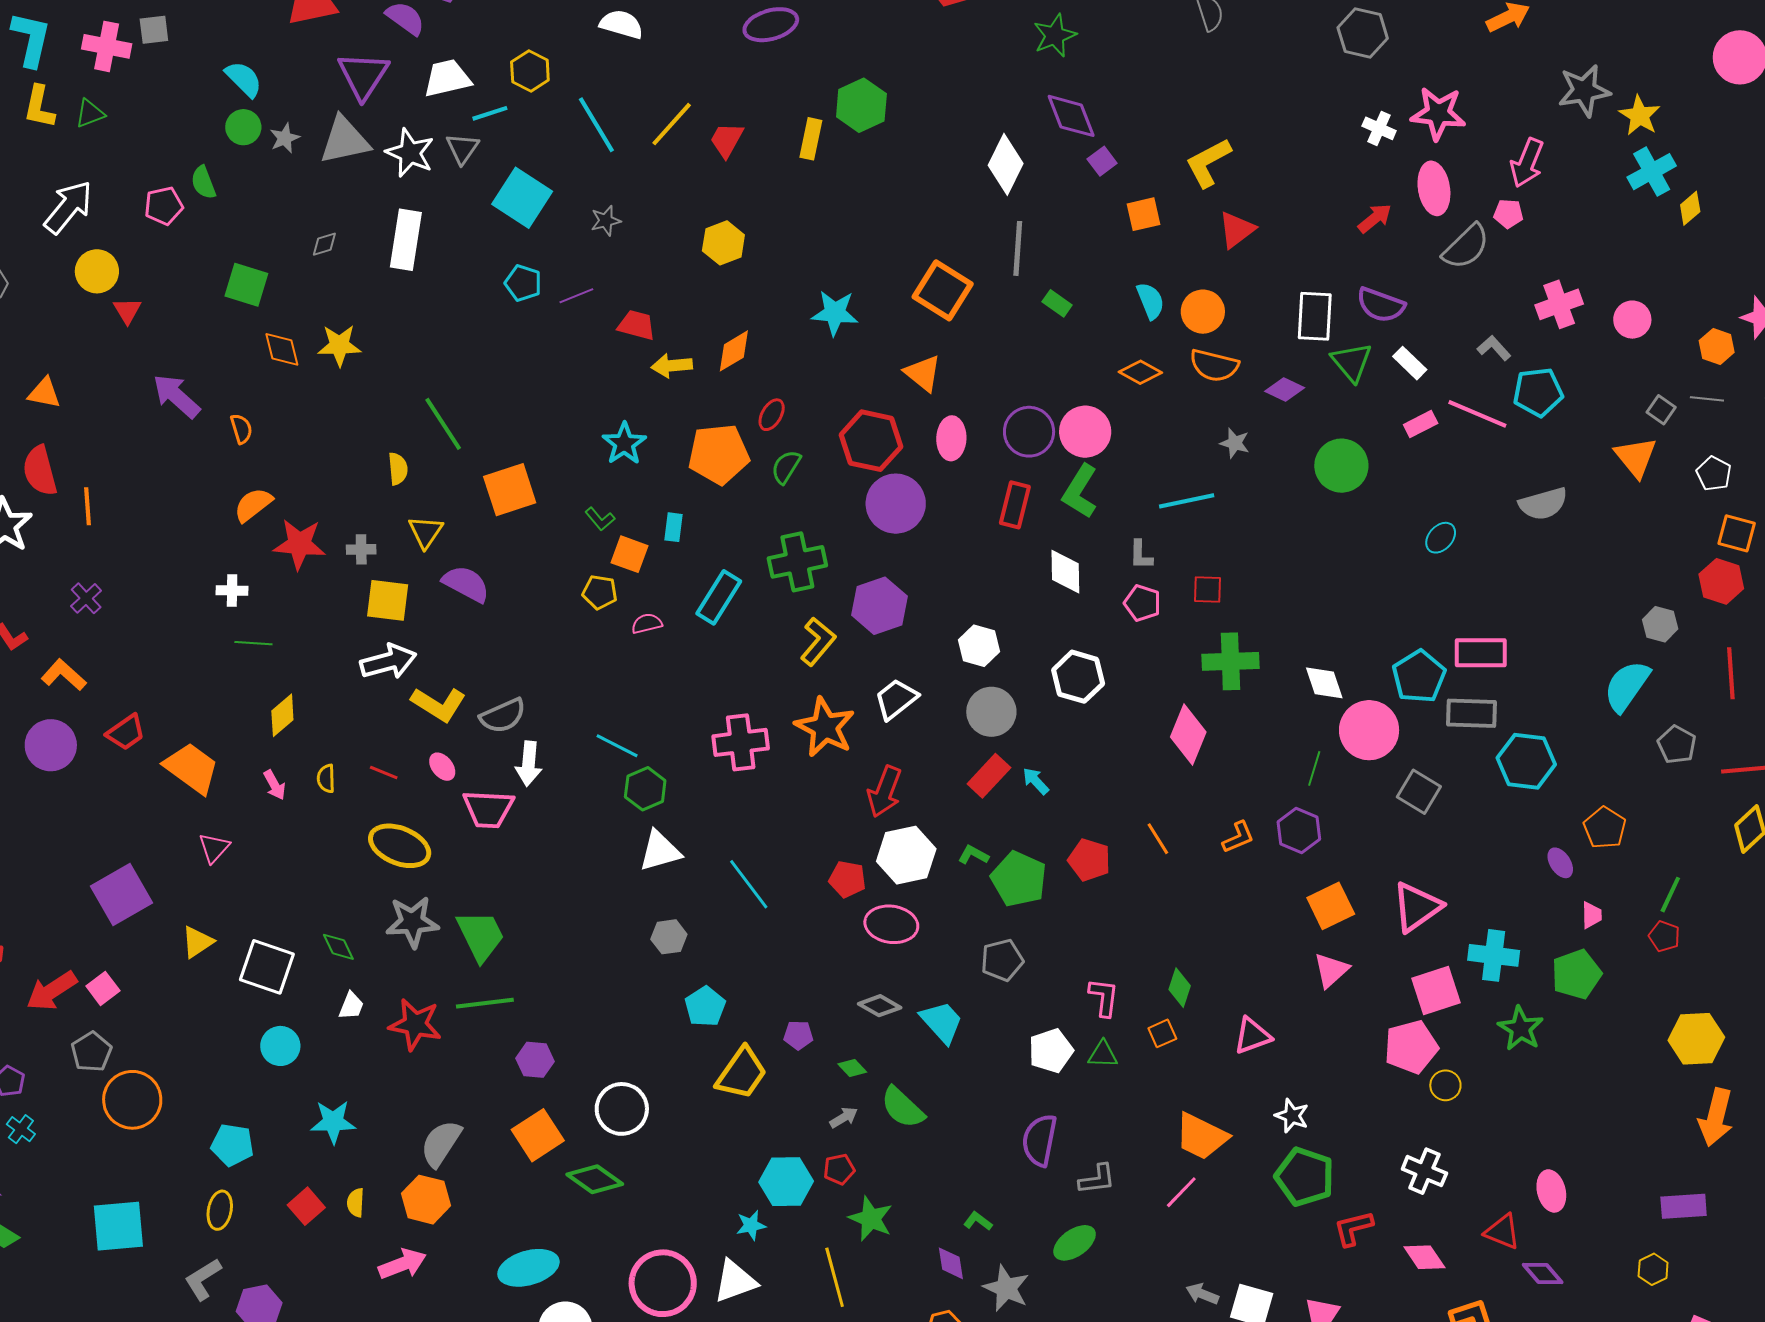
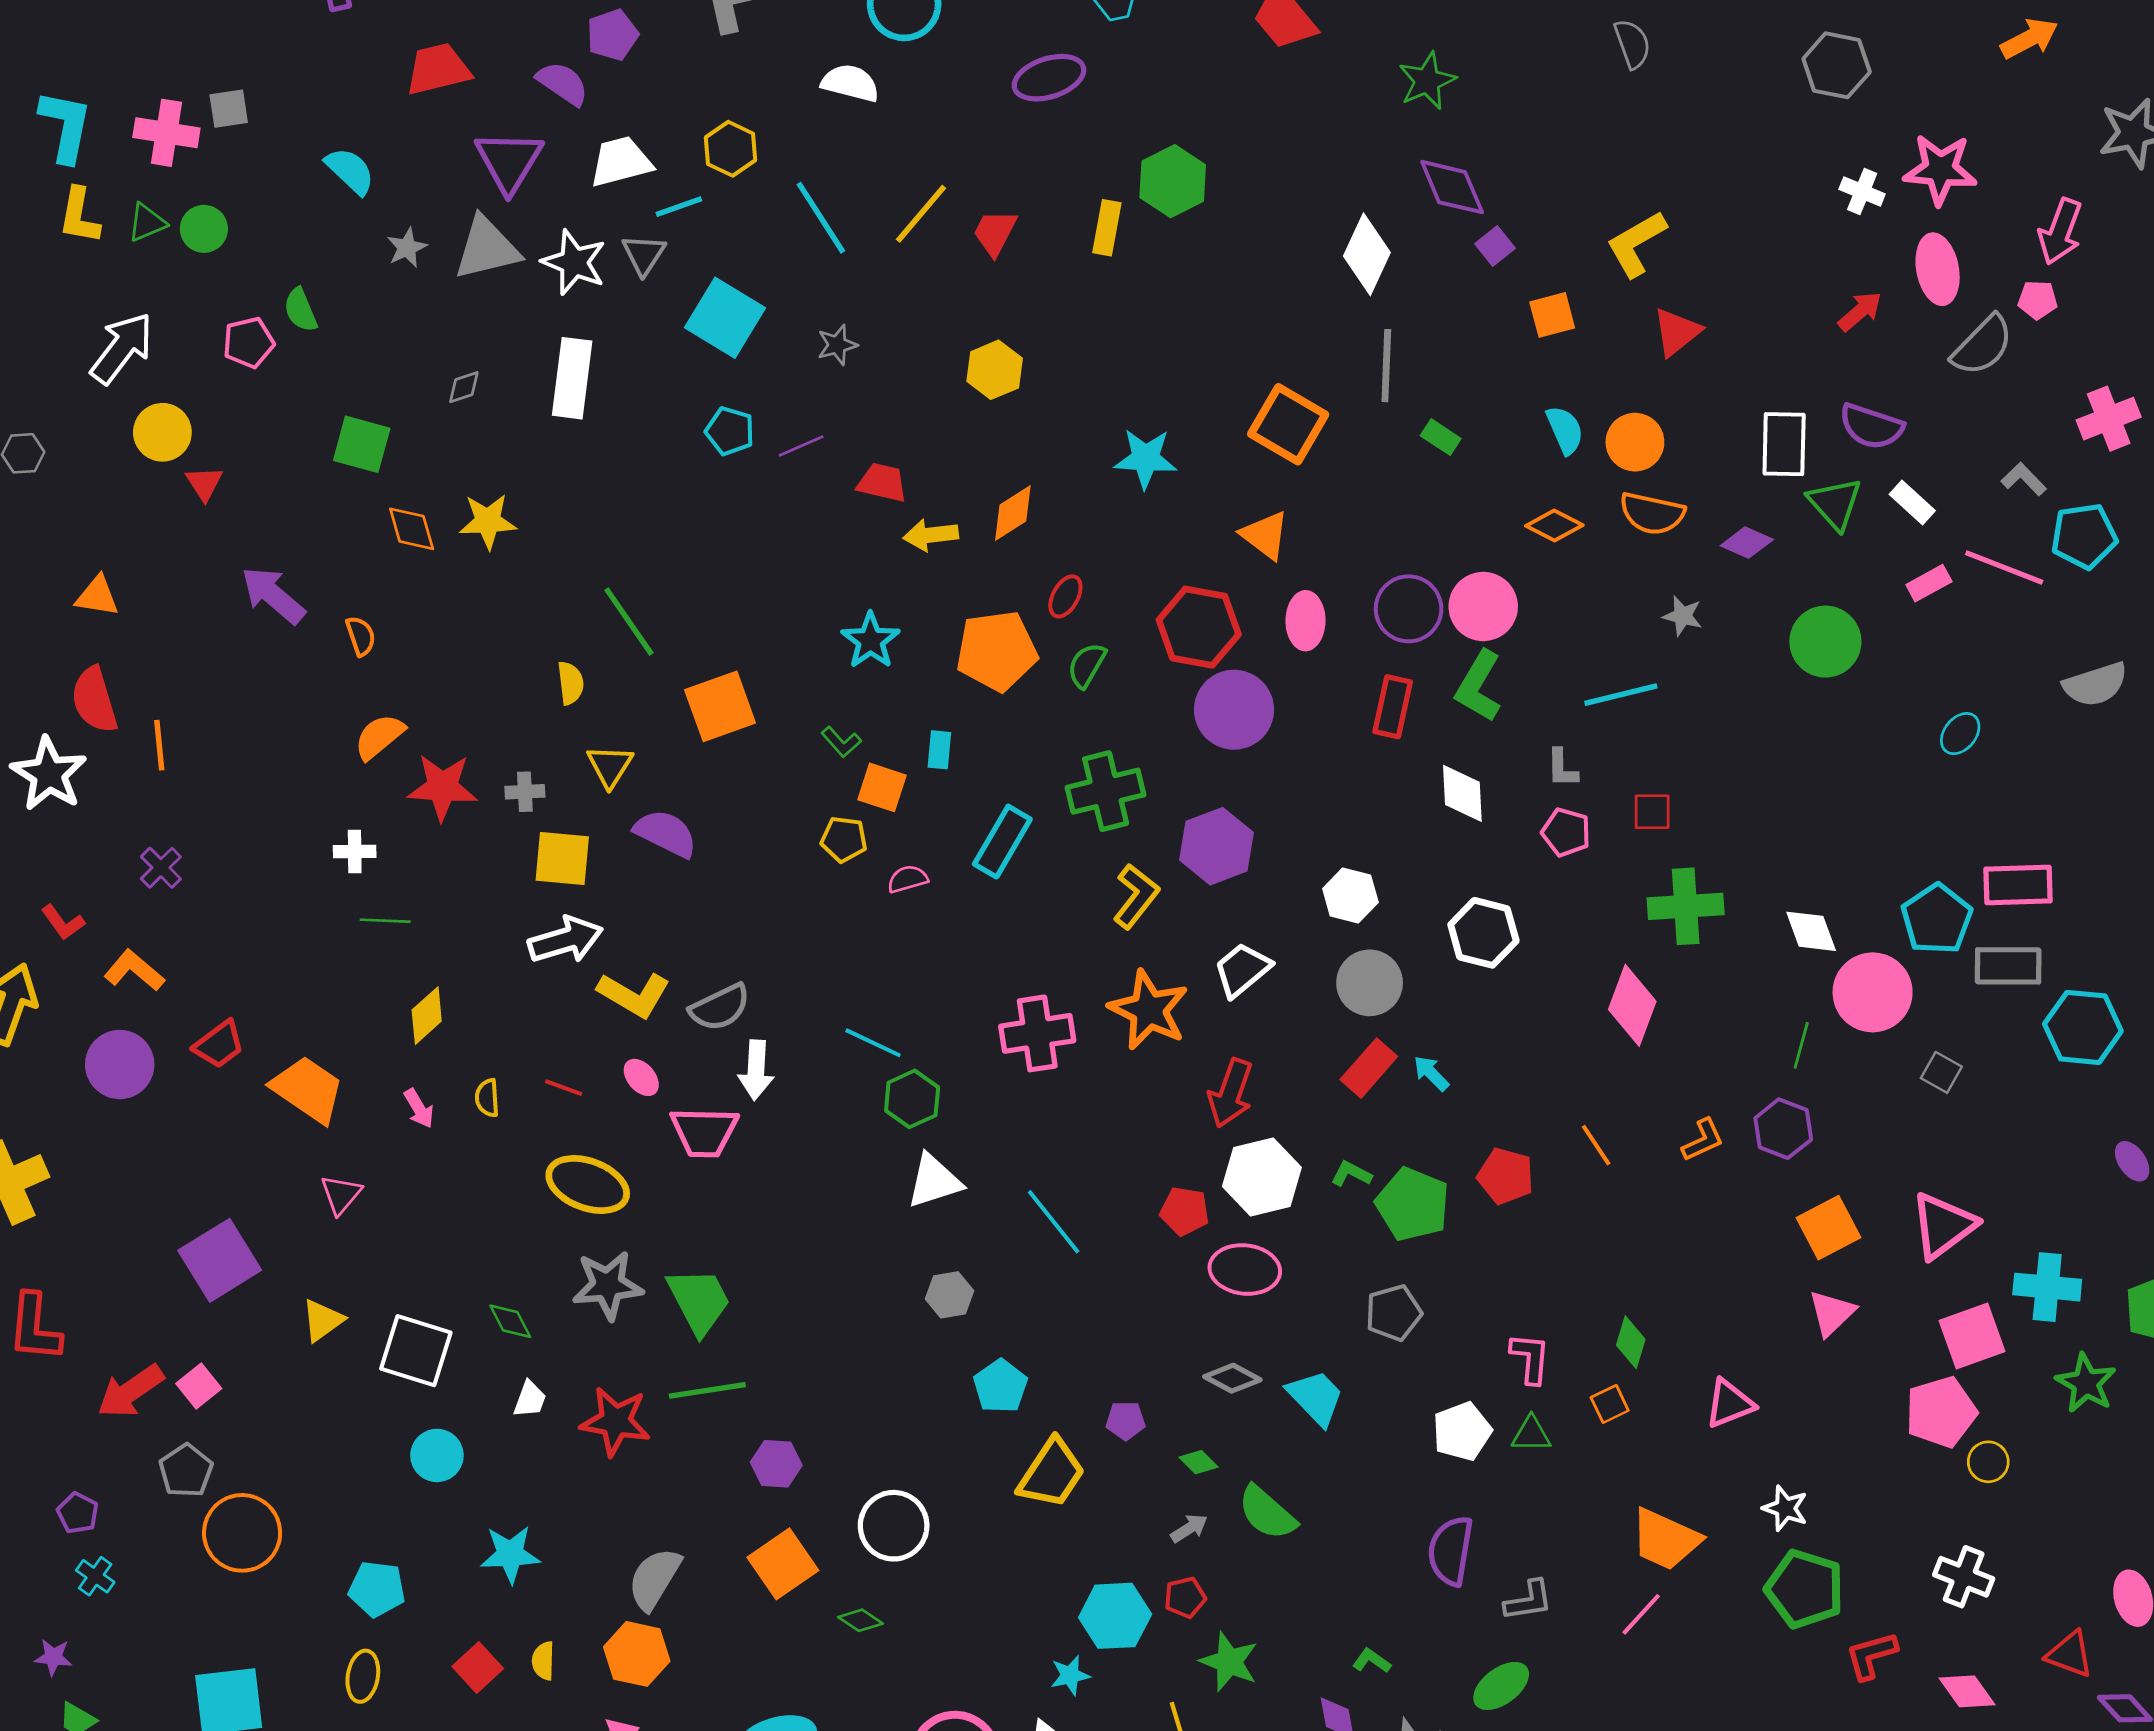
green circle: (243, 127) -> (204, 229), moved
gray square: (1419, 792) -> (1941, 1072), size x0.7
green diamond: (595, 1179) -> (861, 1620), size x0.6

